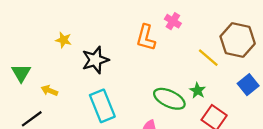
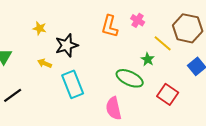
pink cross: (173, 21) -> (138, 20), moved
yellow arrow: (49, 91) -> (45, 63), moved
green star: (198, 91) -> (148, 59), moved

